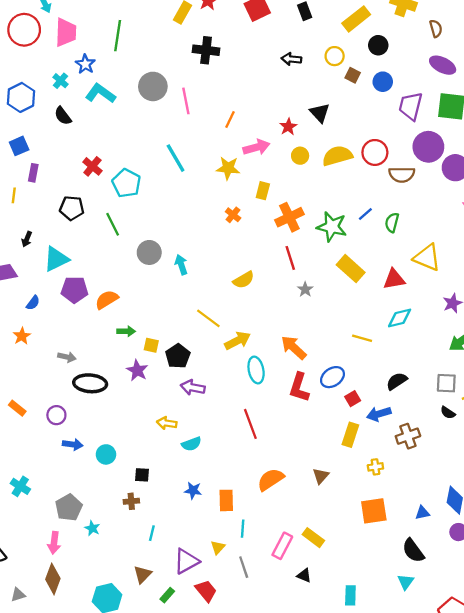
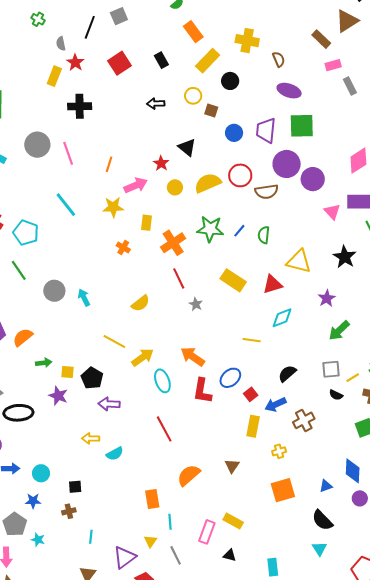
blue circle: (383, 82) -> (234, 133), moved
green star: (332, 227) -> (210, 229), moved
blue star: (193, 490) -> (33, 501), moved

